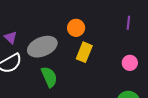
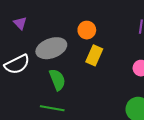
purple triangle: (11, 37) -> (20, 23), moved

